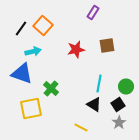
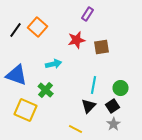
red star: (76, 50) -> (77, 40), moved
cyan arrow: (33, 52) -> (54, 64), moved
black triangle: (94, 104) -> (89, 106), turned 42
yellow square: (31, 108) -> (26, 110), turned 35

